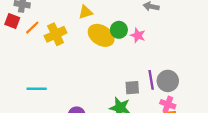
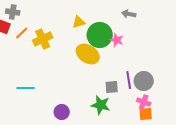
yellow triangle: (86, 12) -> (79, 22), moved
green circle: (119, 30) -> (100, 35), size x1.6
yellow ellipse: (101, 35) -> (88, 54), moved

